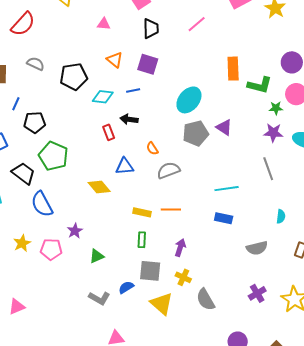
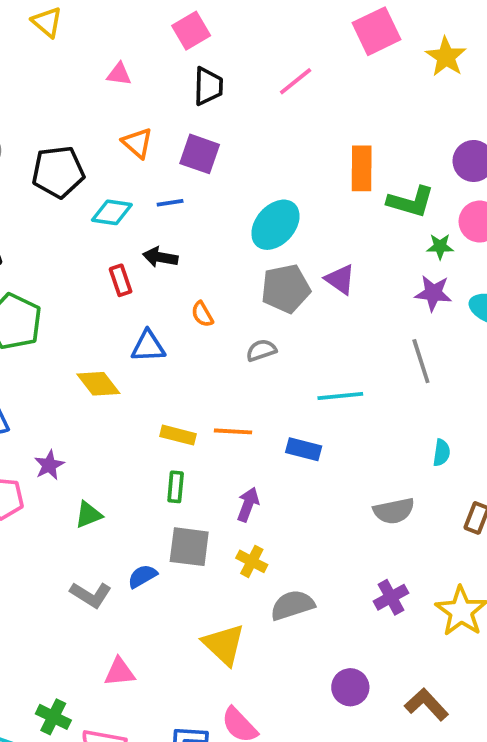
gray semicircle: (168, 170) -> (261, 350), moved, size x0.7
blue rectangle: (224, 218) -> (304, 449), moved
gray semicircle: (206, 300) -> (292, 605), turned 100
yellow triangle: (162, 304) -> (224, 644), moved

